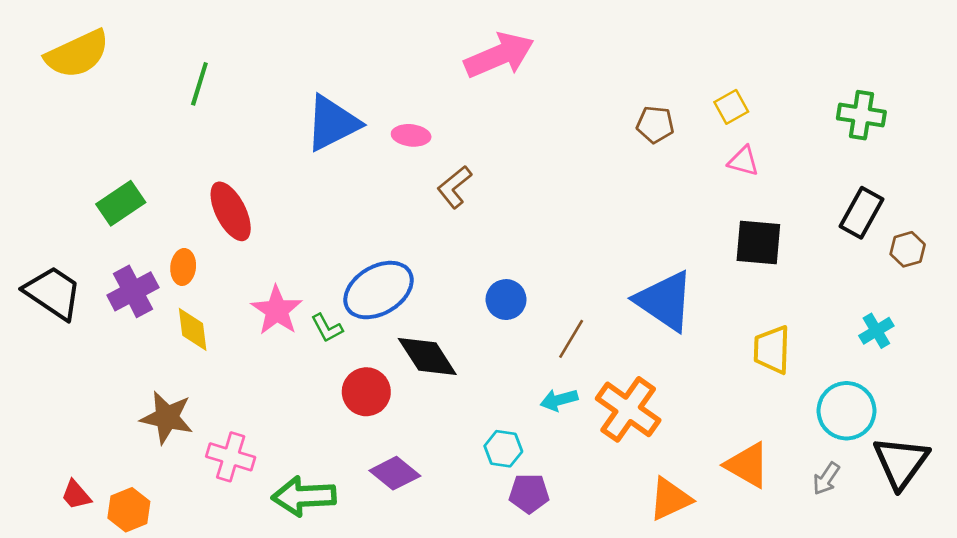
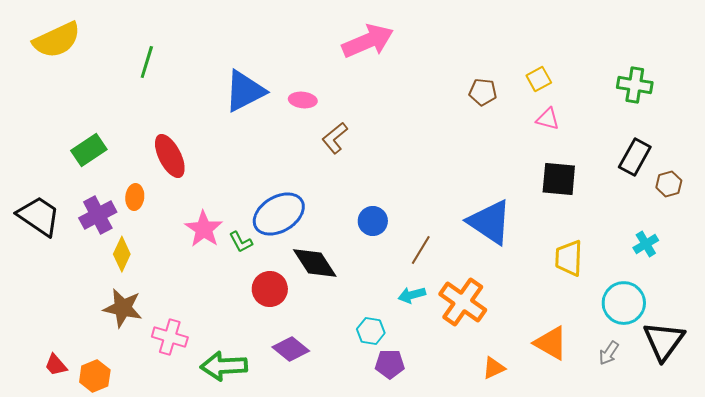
yellow diamond: (193, 329) -> (122, 254), moved, turned 32
orange triangle: (670, 499) -> (494, 368), size x0.7

